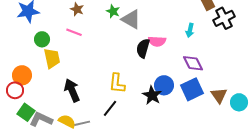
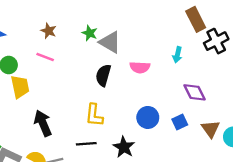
black semicircle: (143, 48) -> (103, 75), moved
purple diamond: (193, 63) -> (195, 92), moved
blue square: (192, 89) -> (180, 122), size x0.6
black star: (152, 95) -> (124, 147), moved
black line: (110, 108) -> (86, 144), turned 48

